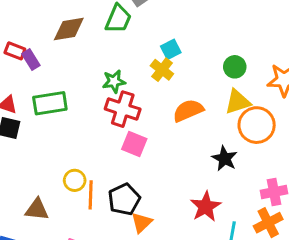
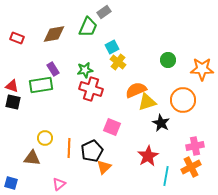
cyan square: (171, 49) -> (112, 47), moved
red rectangle: (15, 51) -> (17, 38), moved
purple rectangle: (31, 60) -> (53, 69), moved
yellow triangle: (238, 102) -> (147, 102), moved
pink square: (134, 144) -> (112, 127), moved
yellow circle: (75, 180) -> (45, 138), moved

